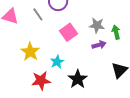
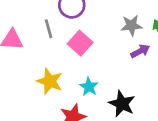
gray line: (38, 14) -> (49, 29), turned 32
pink square: (69, 32) -> (80, 43), moved

